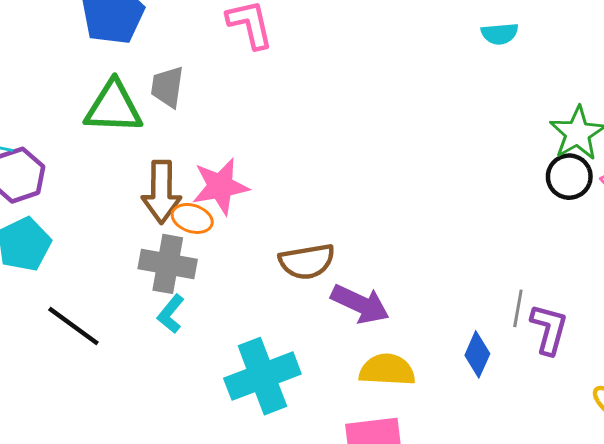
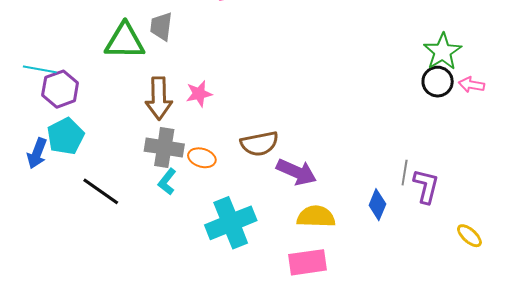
pink star: (220, 186) -> (199, 94), size x0.7
orange ellipse: (192, 218) -> (202, 158), moved

